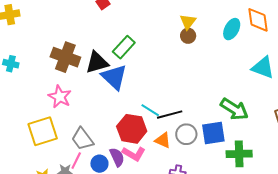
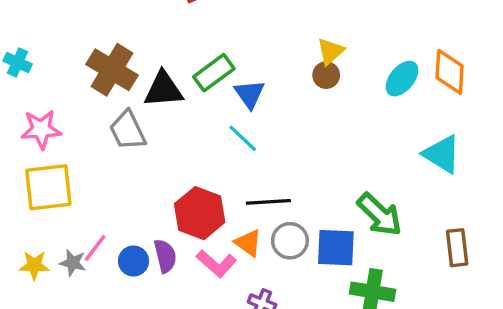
blue triangle: (114, 77) -> (250, 94), moved, size x0.7
pink star: (60, 97) -> (41, 129), moved, turned 30
cyan line: (150, 110) -> (243, 138), moved
gray trapezoid: (82, 139) -> (128, 130), moved
pink L-shape: (134, 154) -> (216, 264), moved

